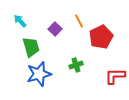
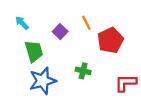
green cross: (76, 65) -> (83, 71), turned 32

